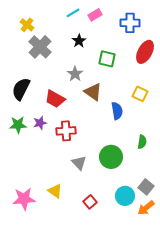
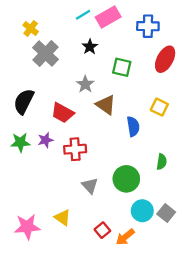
pink rectangle: (95, 15) -> (108, 17), size x1.5
cyan circle: (125, 196) -> (142, 211), moved
orange arrow: (146, 208) -> (125, 237), moved

